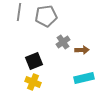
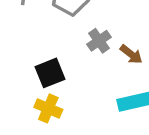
brown arrow: (82, 50) -> (131, 54), turned 40

